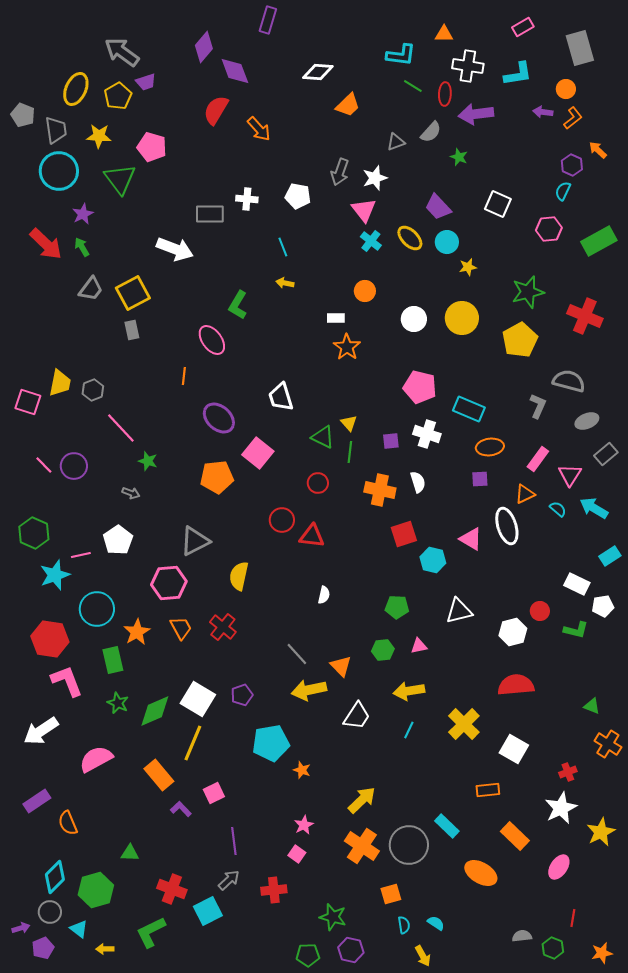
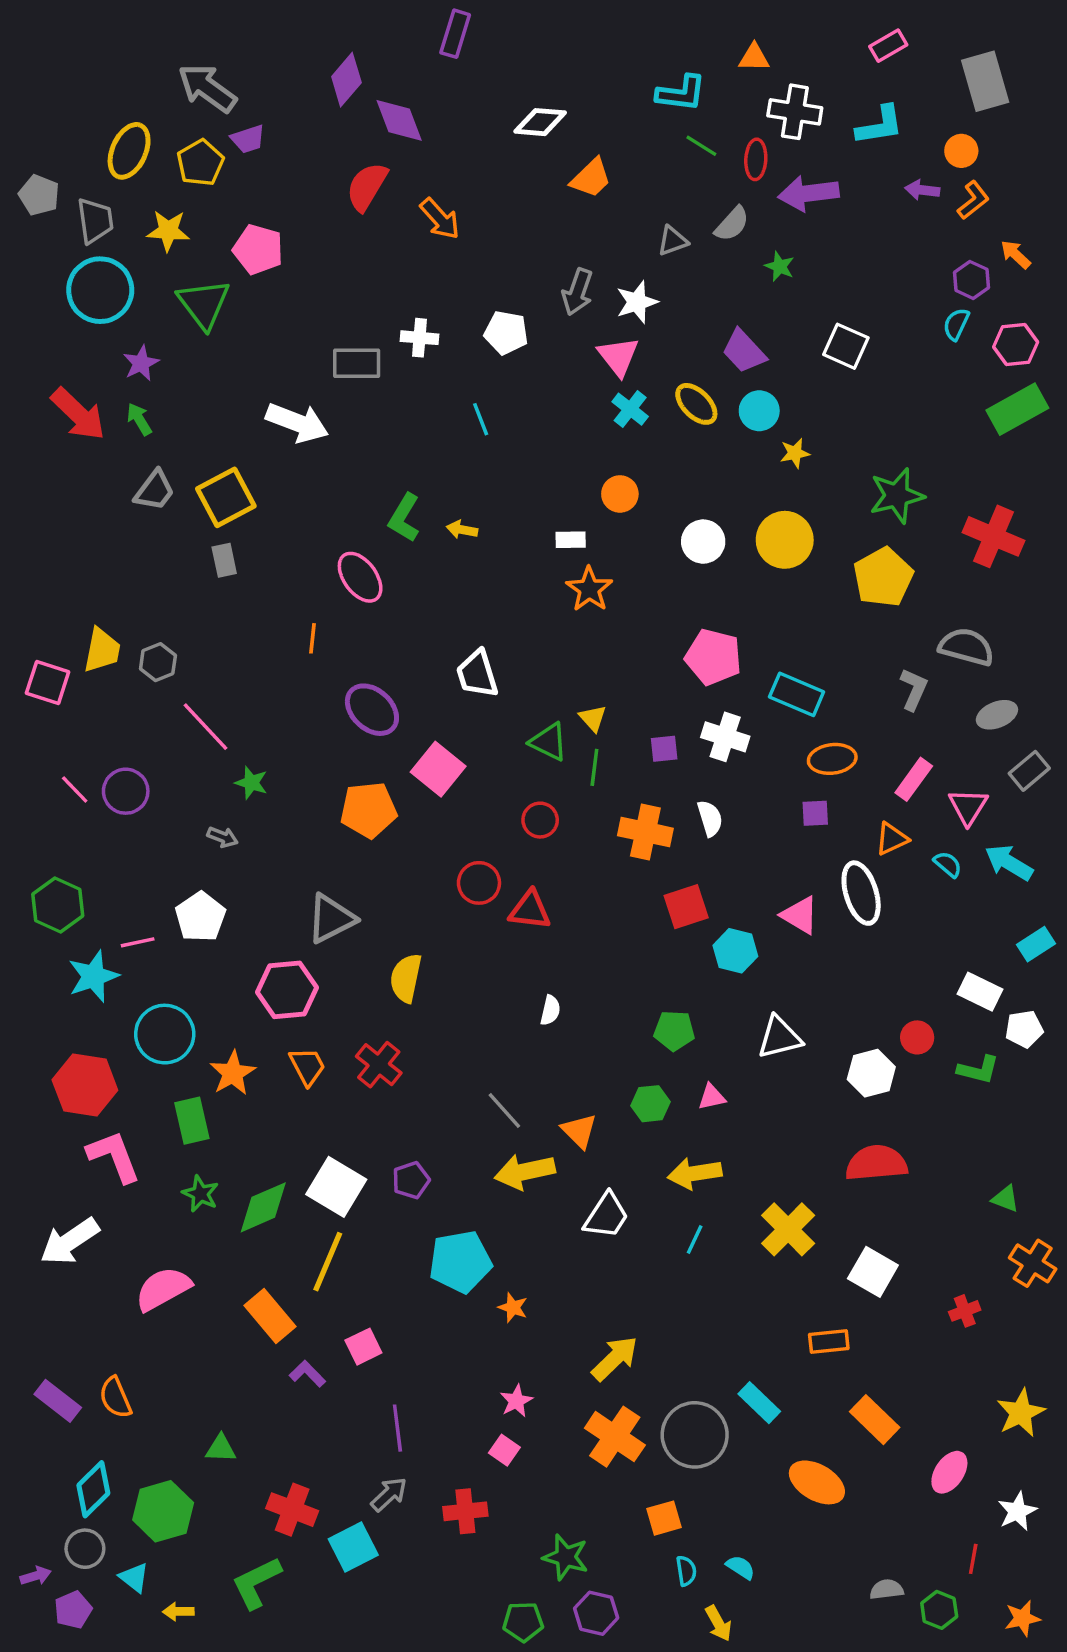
pink hexagon: (549, 229) -> (1016, 345), moved
yellow arrow: (285, 283) -> (462, 530), moved
purple rectangle: (37, 801) -> (58, 1401), moved, turned 72
white star: (561, 808) -> (1017, 1511), moved, size x0.7

